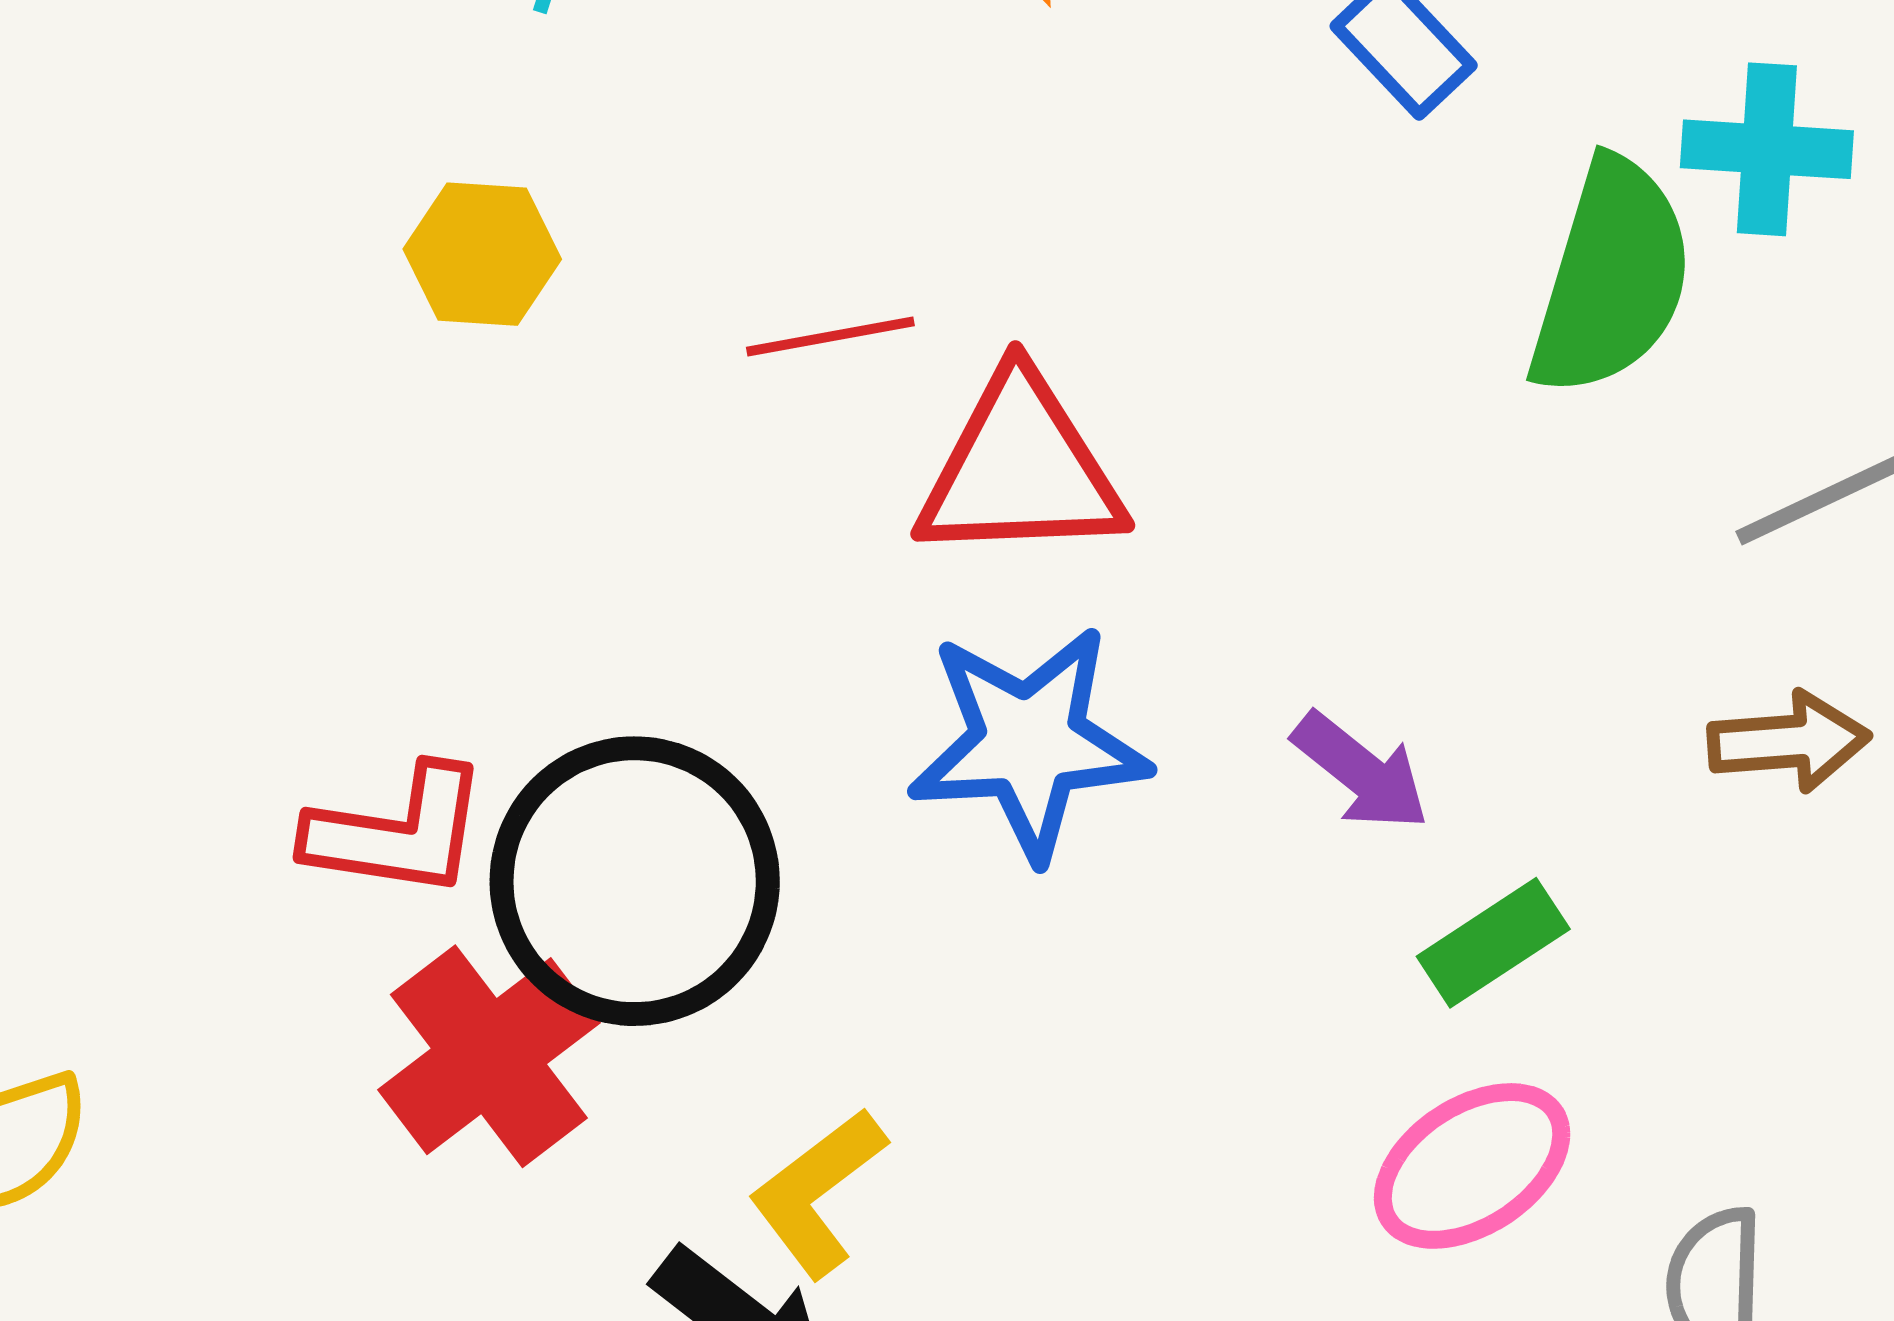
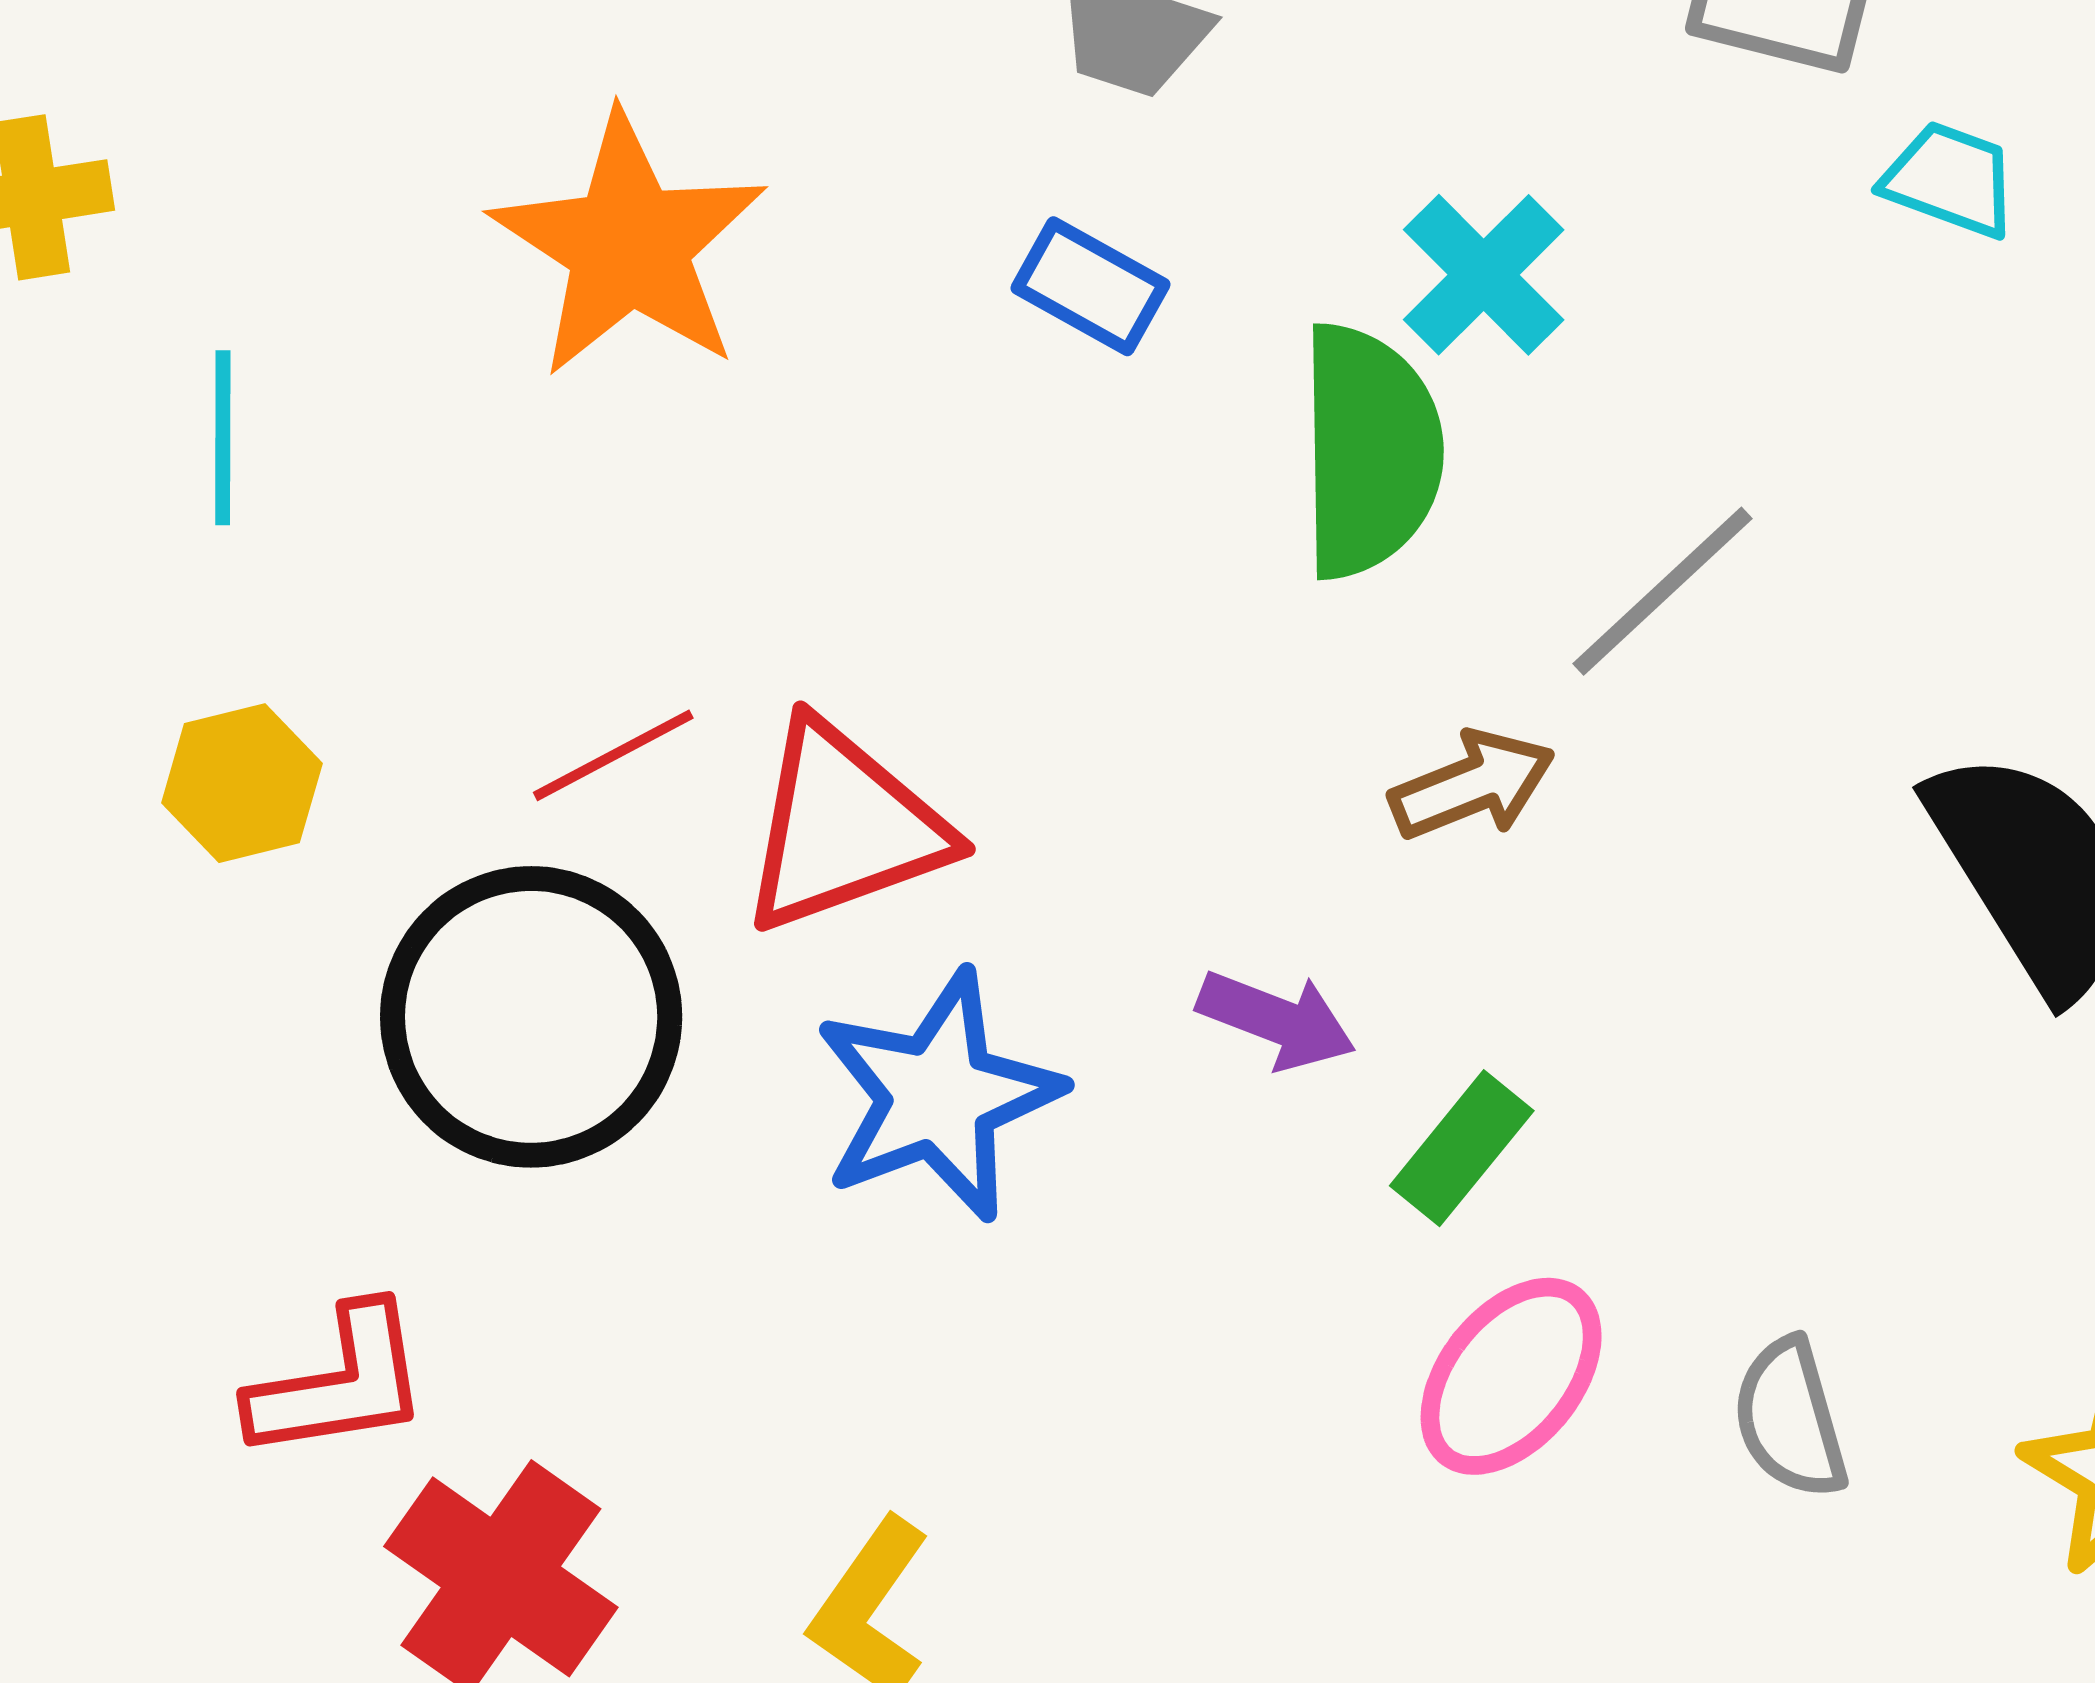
cyan cross: (1767, 149) -> (1484, 275), turned -31
brown arrow: (1789, 742) -> (1472, 785), moved
black circle: (635, 881) -> (531, 1017), moved

